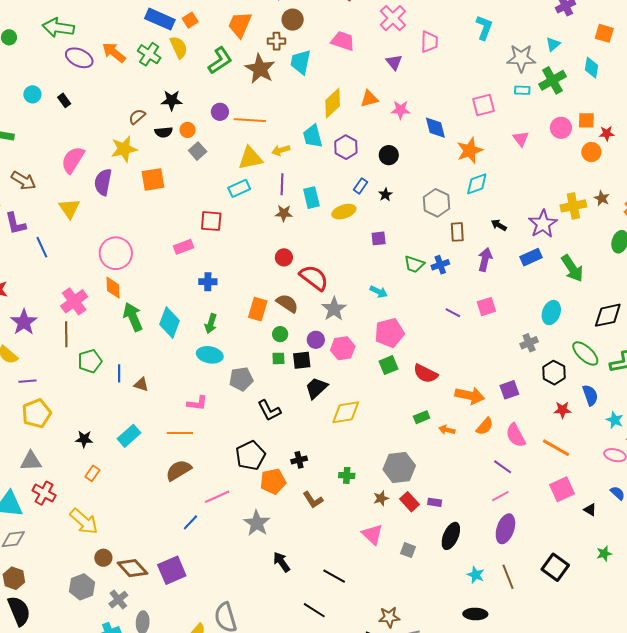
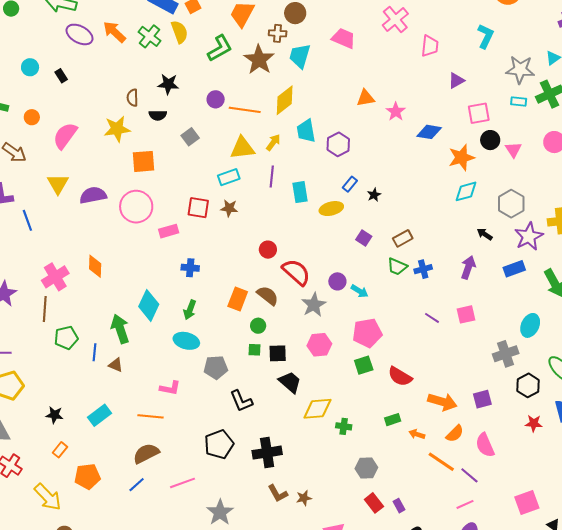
purple triangle: (394, 62) -> (456, 81), moved, turned 36
yellow diamond: (333, 103) -> (285, 100), moved
pink star: (401, 110) -> (396, 112), turned 30
brown semicircle: (137, 117) -> (133, 98), turned -54
blue diamond: (435, 128) -> (429, 132), turned -70
orange circle: (187, 130) -> (32, 117), moved
yellow arrow: (281, 150) -> (273, 142), turned 138
black circle: (389, 155) -> (490, 140), moved
purple semicircle: (103, 182) -> (93, 195), moved, turned 64
gray hexagon: (436, 203) -> (511, 204), moved
brown star: (284, 213) -> (229, 208), moved
brown rectangle: (457, 232) -> (403, 238), moved, turned 60
purple square: (379, 238) -> (364, 238), turned 35
pink circle: (116, 253) -> (136, 207), moved
green arrow: (133, 317) -> (120, 329), moved
purple circle: (316, 340) -> (337, 281), moved
gray cross: (529, 343) -> (506, 354), size x1.4
black trapezoid: (316, 388) -> (290, 382), turned 80
orange line: (556, 448) -> (441, 462), moved
black cross: (299, 460) -> (267, 453), size x1.8
gray hexagon: (399, 468) -> (366, 468), size x0.7
green cross: (347, 475) -> (344, 426), moved
orange pentagon: (273, 481) -> (87, 476), moved
brown star: (381, 498) -> (304, 498), moved
purple rectangle: (435, 502) -> (399, 506), turned 48
blue line: (190, 522) -> (137, 485), moved

